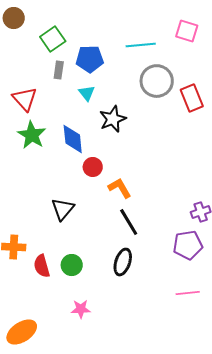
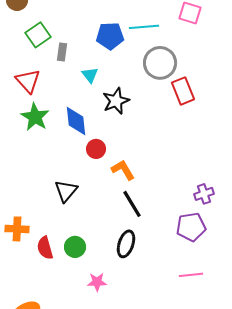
green square: (53, 39) -> (38, 35), moved
blue pentagon: (90, 59) -> (110, 36), moved
red rectangle: (192, 98) -> (183, 91), moved
pink star: (81, 309) -> (97, 282), moved

